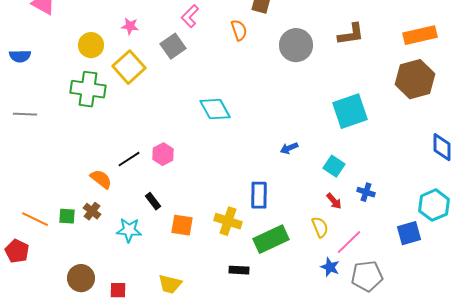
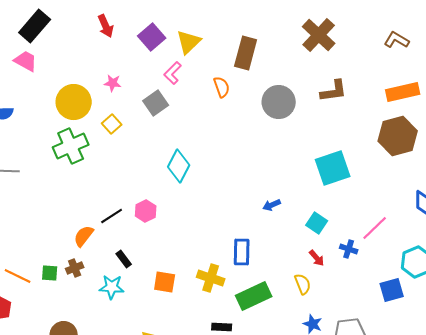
yellow circle: (91, 45) -> (74, 102), size x1.4
yellow square: (129, 67) -> (112, 124), size x0.6
green cross: (88, 89) -> (71, 146), turned -32
cyan diamond: (215, 109) -> (179, 166), moved, turned 56
orange semicircle: (101, 179) -> (84, 236), turned -90
black rectangle: (153, 201) -> (124, 259), moved
brown cross: (92, 211) -> (75, 268), turned 30
pink line: (349, 242) -> (375, 228), moved

